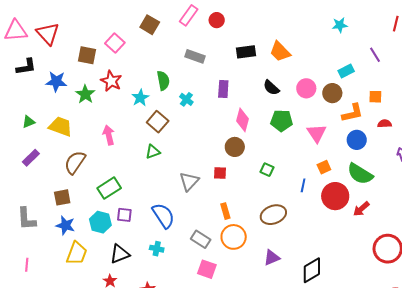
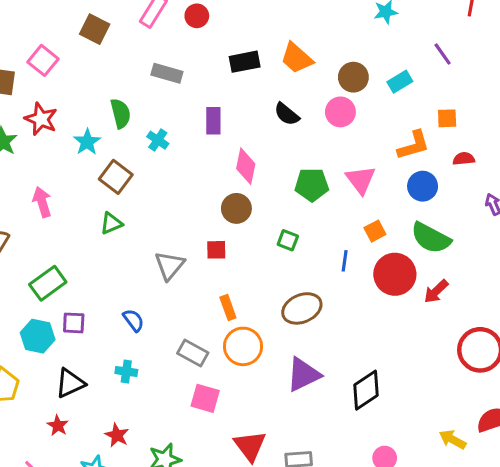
brown circle: (332, 93) -> (353, 77), moved
green pentagon: (282, 121) -> (312, 185), moved
blue semicircle: (163, 216) -> (133, 320), size x0.6
purple triangle: (272, 258) -> (303, 375), size x1.4

